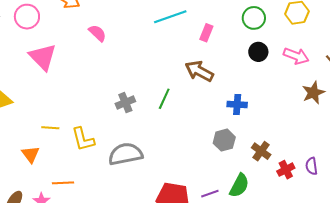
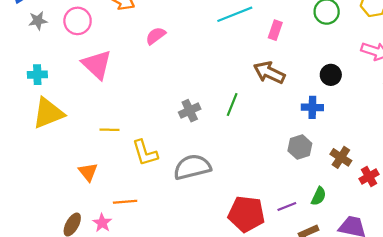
pink semicircle: (97, 33) -> (156, 36), turned -78
black circle: (258, 52) -> (331, 75), moved
yellow line: (50, 128) -> (110, 130), moved
green semicircle: (239, 186) -> (319, 196), size x0.7

